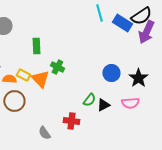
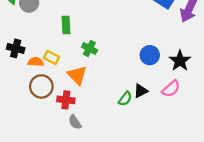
orange triangle: (40, 79) -> (77, 75), moved
green semicircle: (89, 100) -> (125, 99), moved
pink semicircle: (130, 103) -> (171, 89), turned -36
red cross: (71, 121) -> (66, 100), moved

